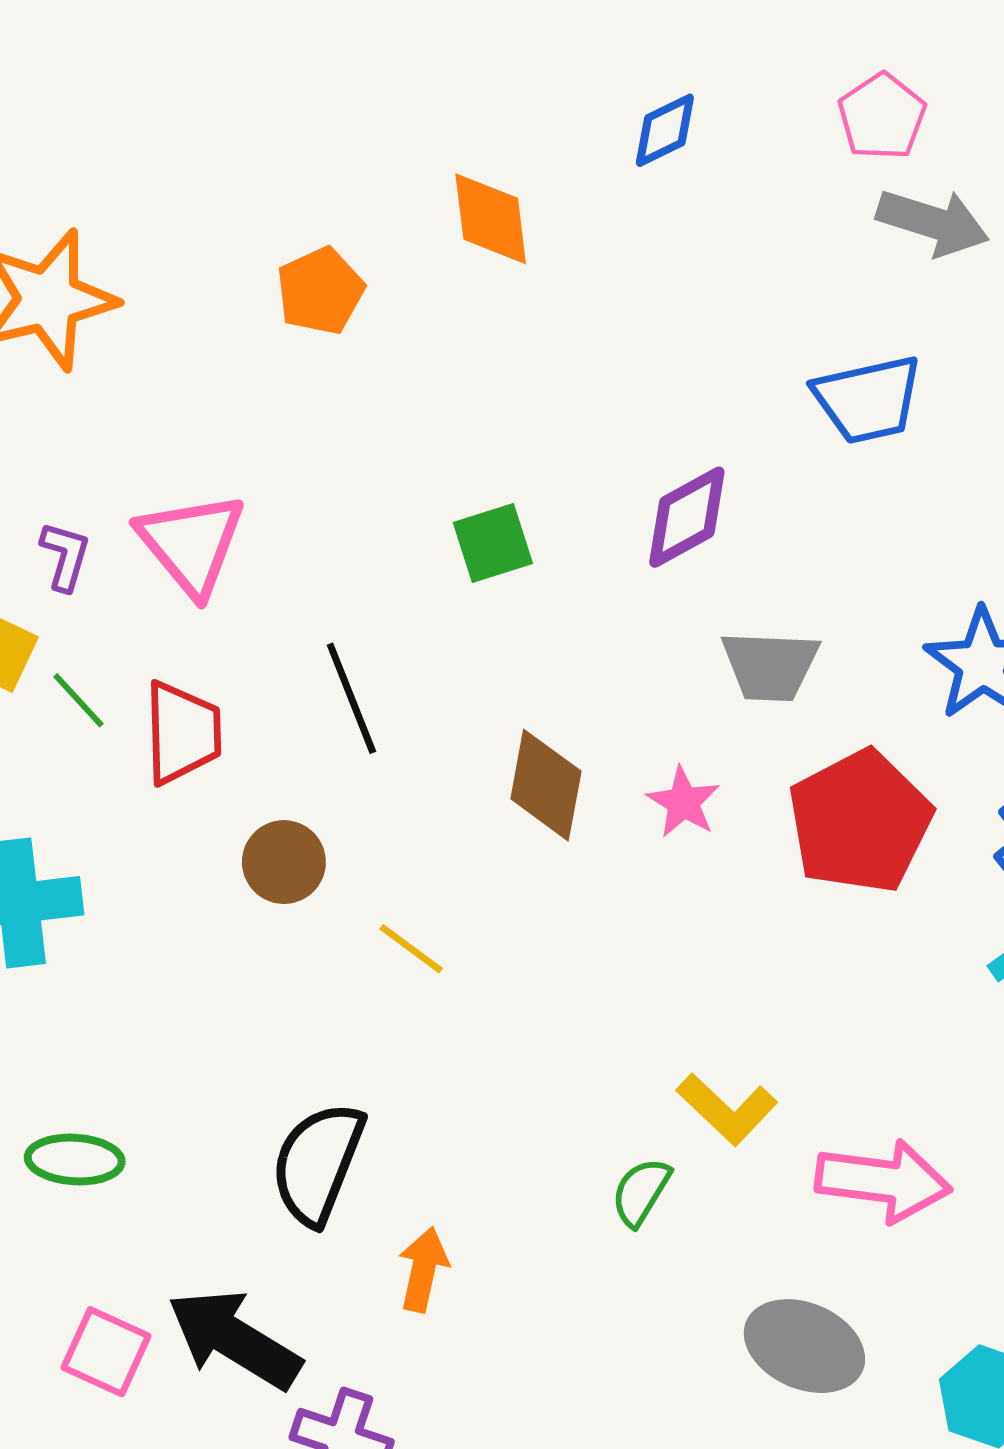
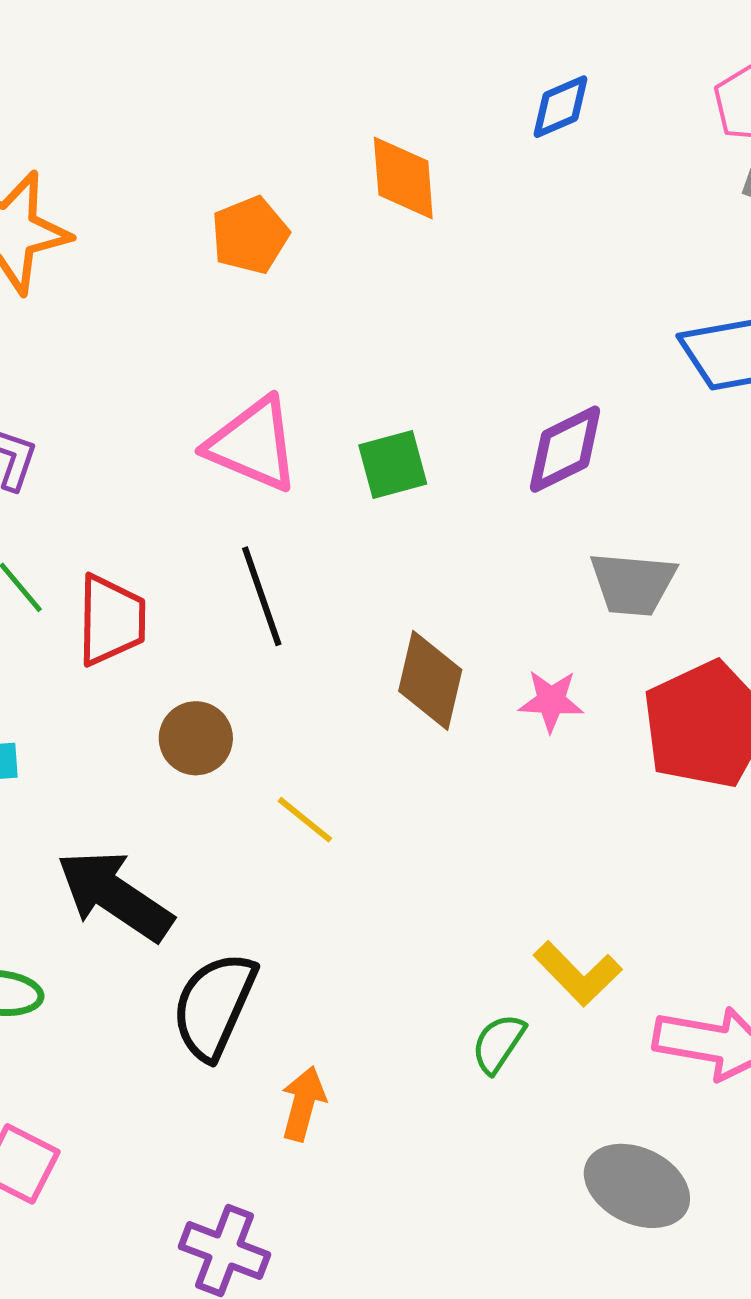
pink triangle: (191, 544) -> (253, 444), moved, turned -30
pink star: (683, 802) -> (551, 701), turned -30
black arrow: (234, 1339) -> (115, 895), moved

